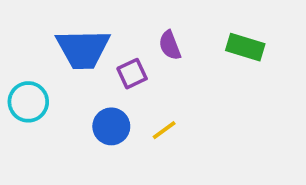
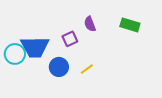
blue trapezoid: (83, 49) -> (35, 47), moved

